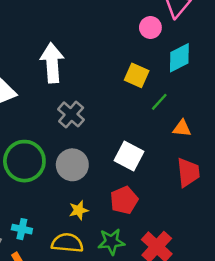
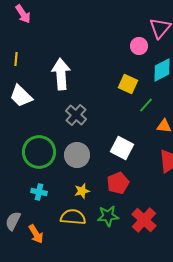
cyan cross: (22, 229) -> (39, 192), moved

